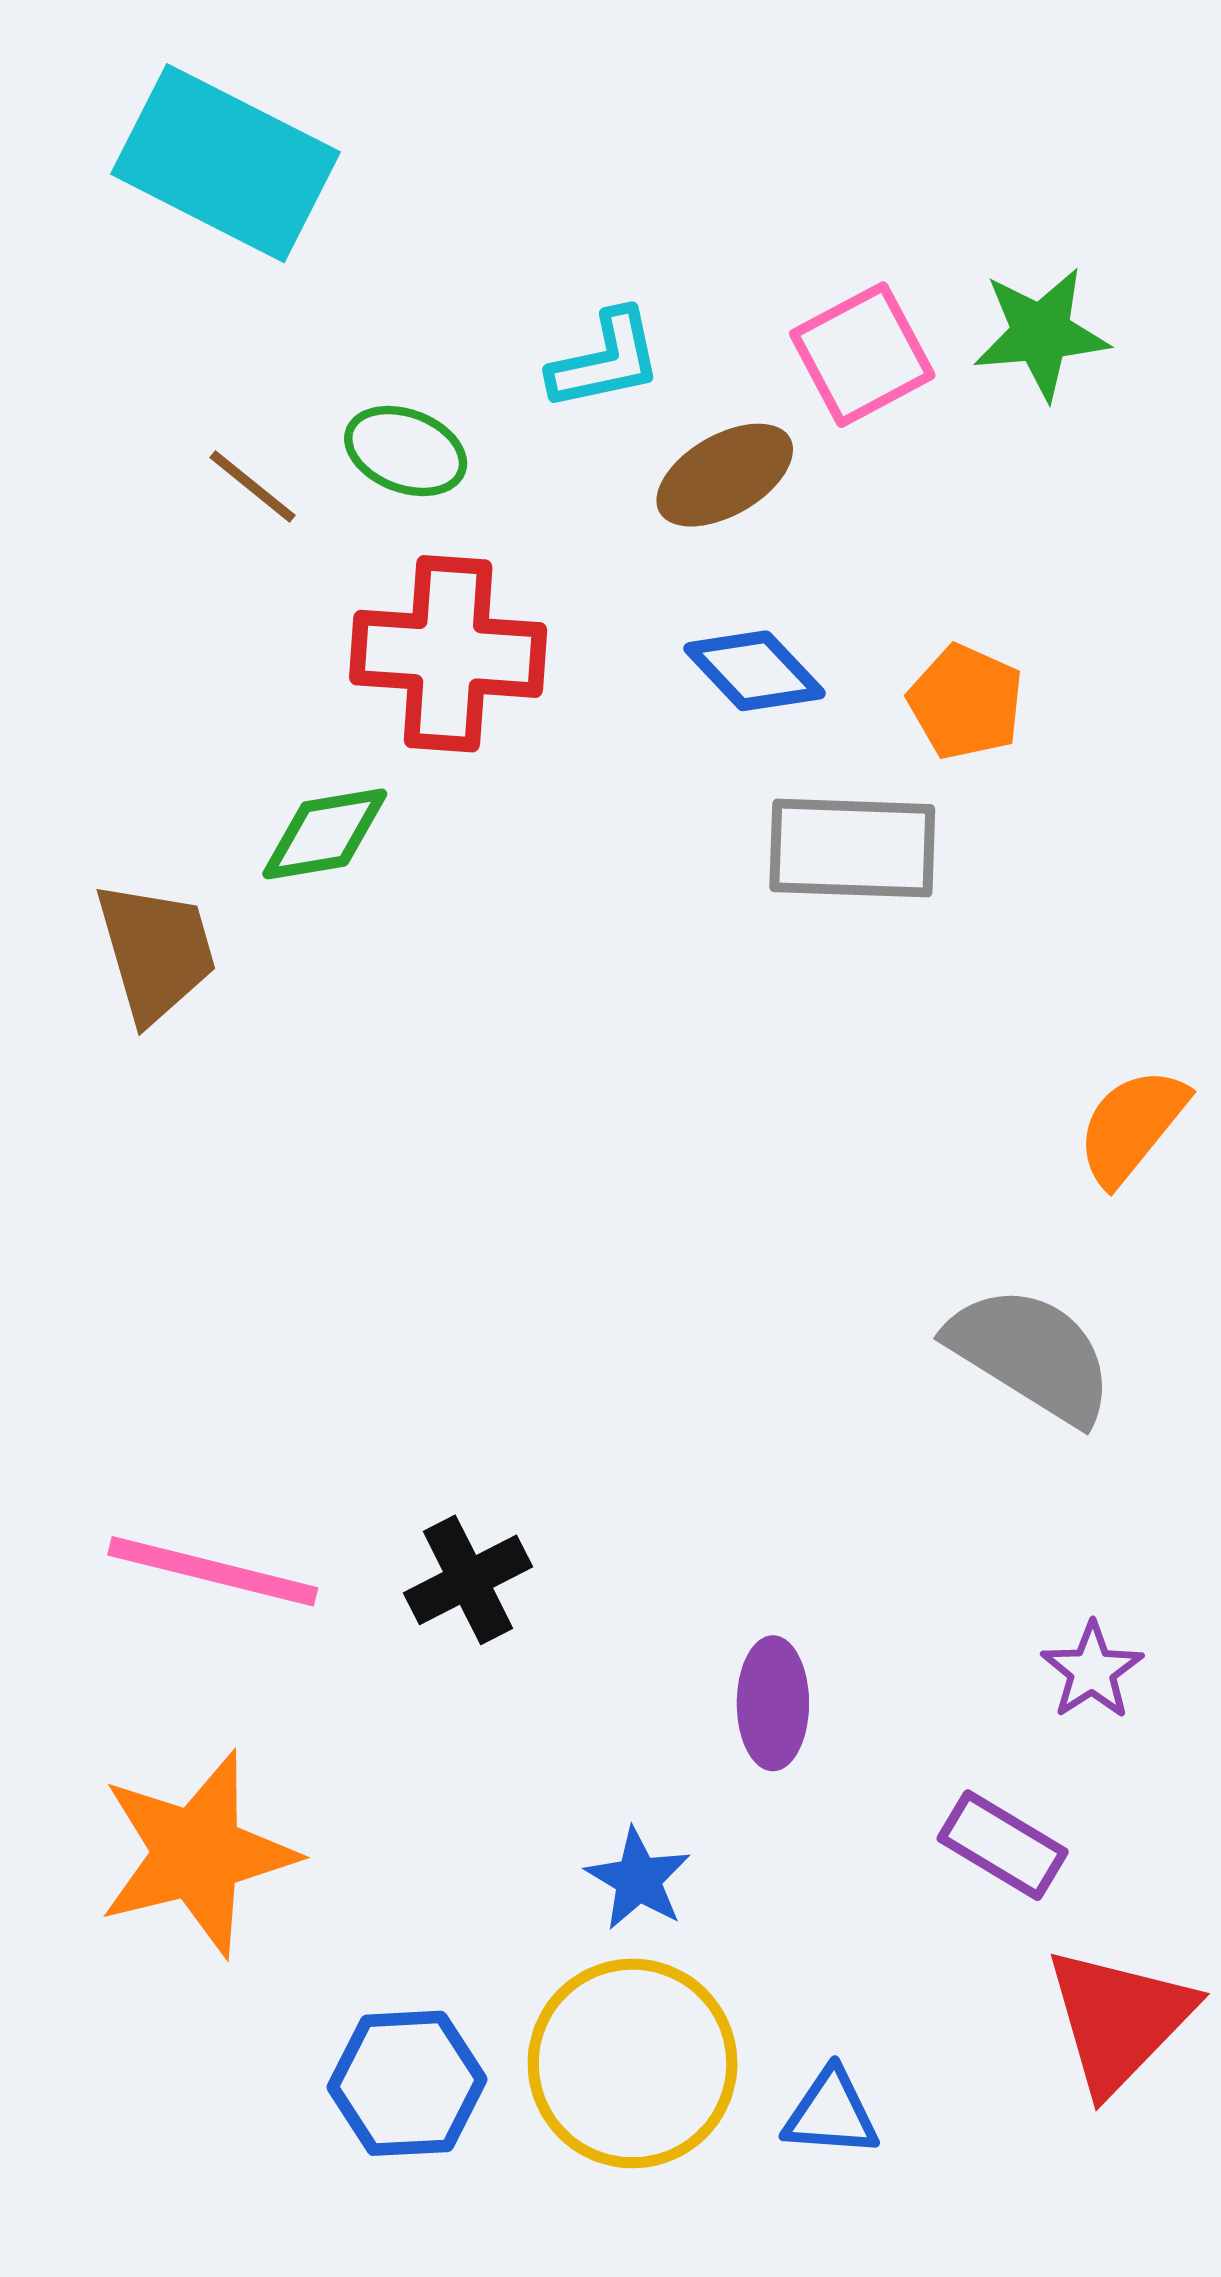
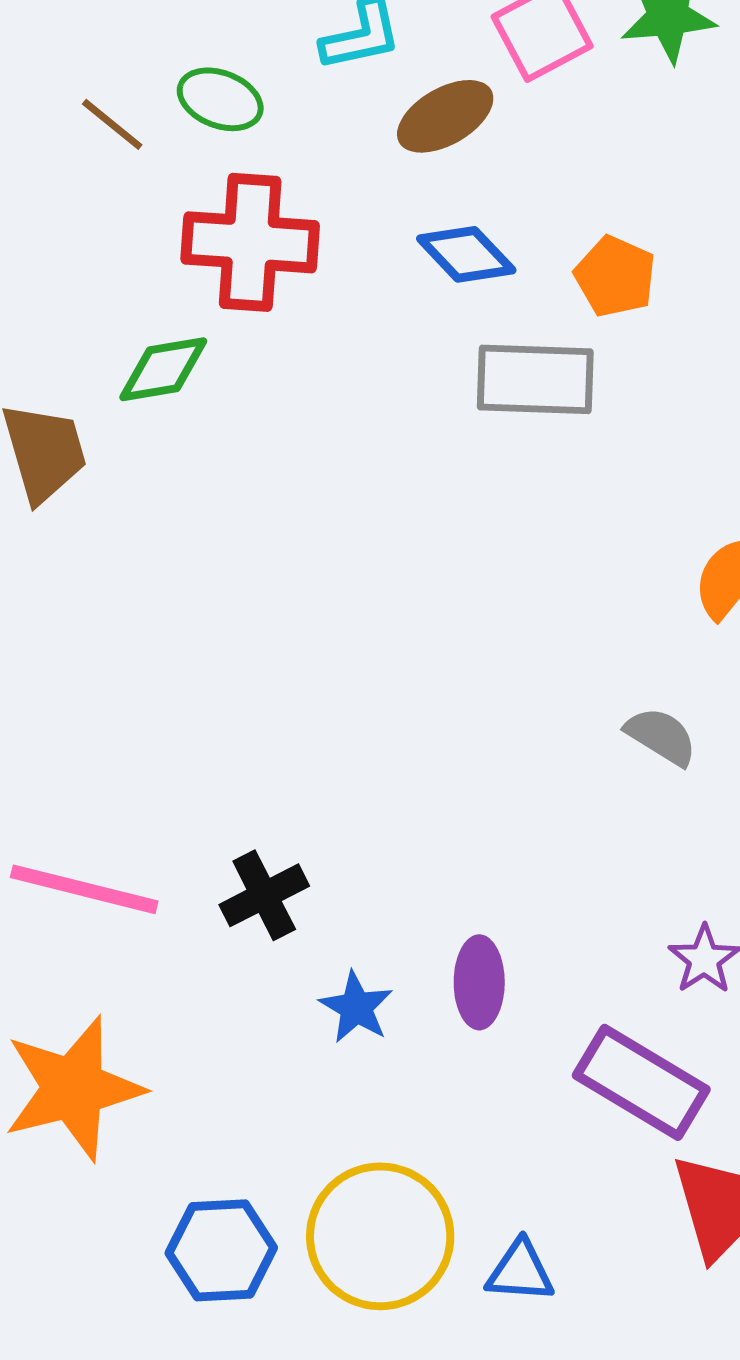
gray semicircle: (1031, 1354) -> (661, 736), size x0.6
purple rectangle: (1003, 1845) -> (641, 1082), size x1.5
blue star: (638, 1879) -> (356, 1007), moved

